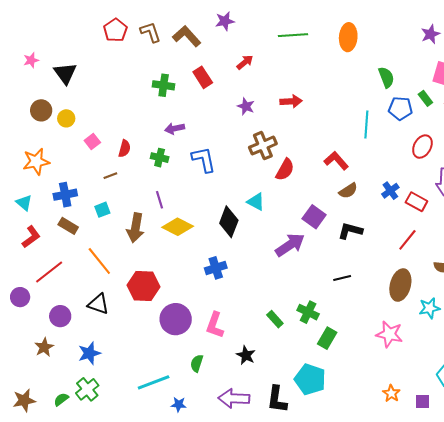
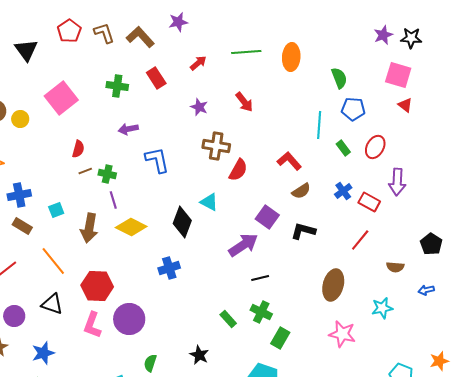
green line: (293, 35) -> (246, 52), moved
orange ellipse: (348, 37) -> (291, 57), moved
black triangle: (65, 73) -> (26, 50), moved
green rectangle: (425, 98) -> (343, 148), moved
red arrow: (291, 101) -> (244, 102), turned 55
pink square: (92, 142) -> (61, 98), moved, size x2.0
brown cross: (263, 146) -> (216, 146), turned 32
green cross: (160, 158) -> (107, 174), moved
brown line: (110, 176) -> (85, 171), moved
black line: (342, 278) -> (260, 278), moved
brown ellipse: (400, 285) -> (333, 285), moved
pink L-shape: (215, 325) -> (92, 325), moved

